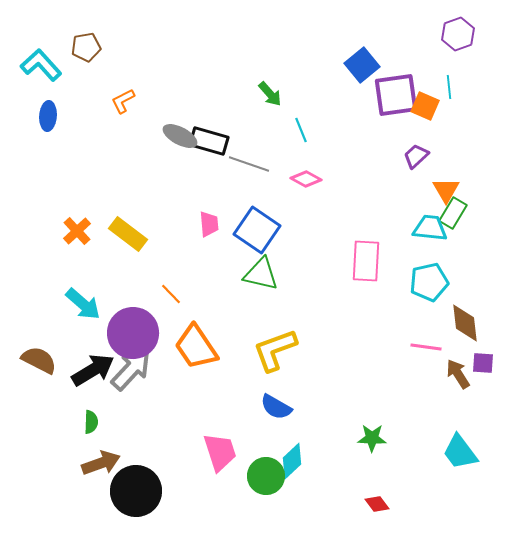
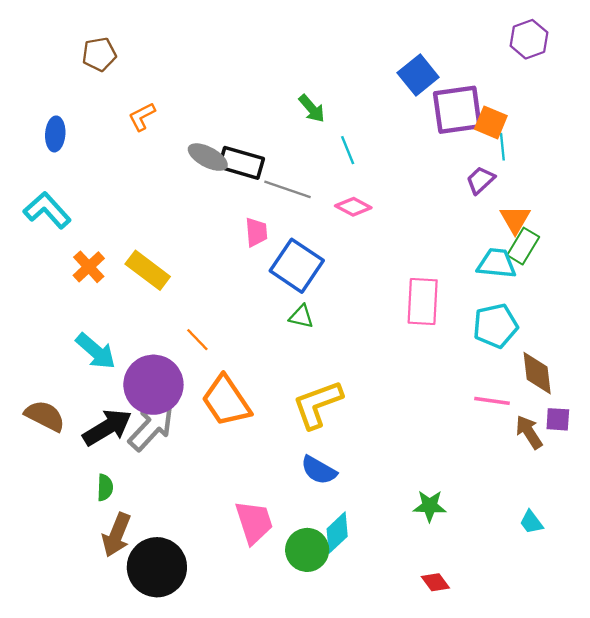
cyan L-shape: (41, 65) -> (47, 210), moved
cyan line: (449, 87) -> (502, 147), moved
pink trapezoid: (209, 224) -> (256, 232), moved
green triangle: (261, 274) -> (301, 317), size x0.6
cyan trapezoid: (460, 452) -> (531, 522), size x0.6
brown arrow: (101, 463) -> (116, 535), turned 132

